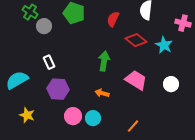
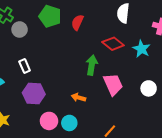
red semicircle: (113, 19) -> (77, 22), moved
green arrow: (104, 61) -> (92, 65), moved
pink trapezoid: (136, 80) -> (113, 84), turned 35

